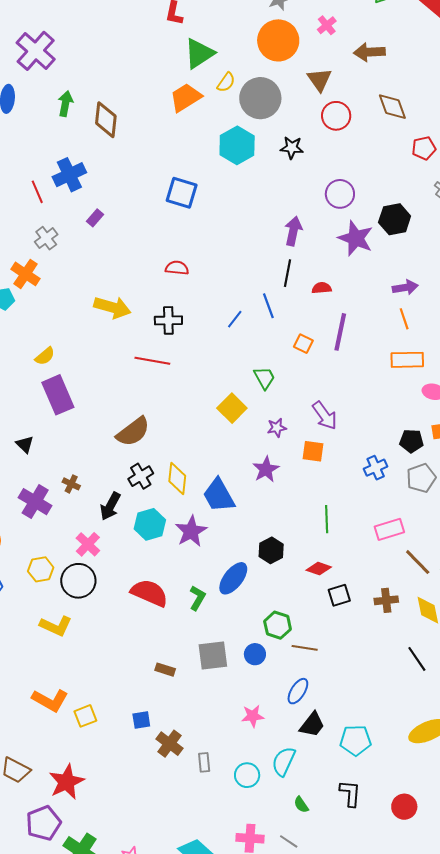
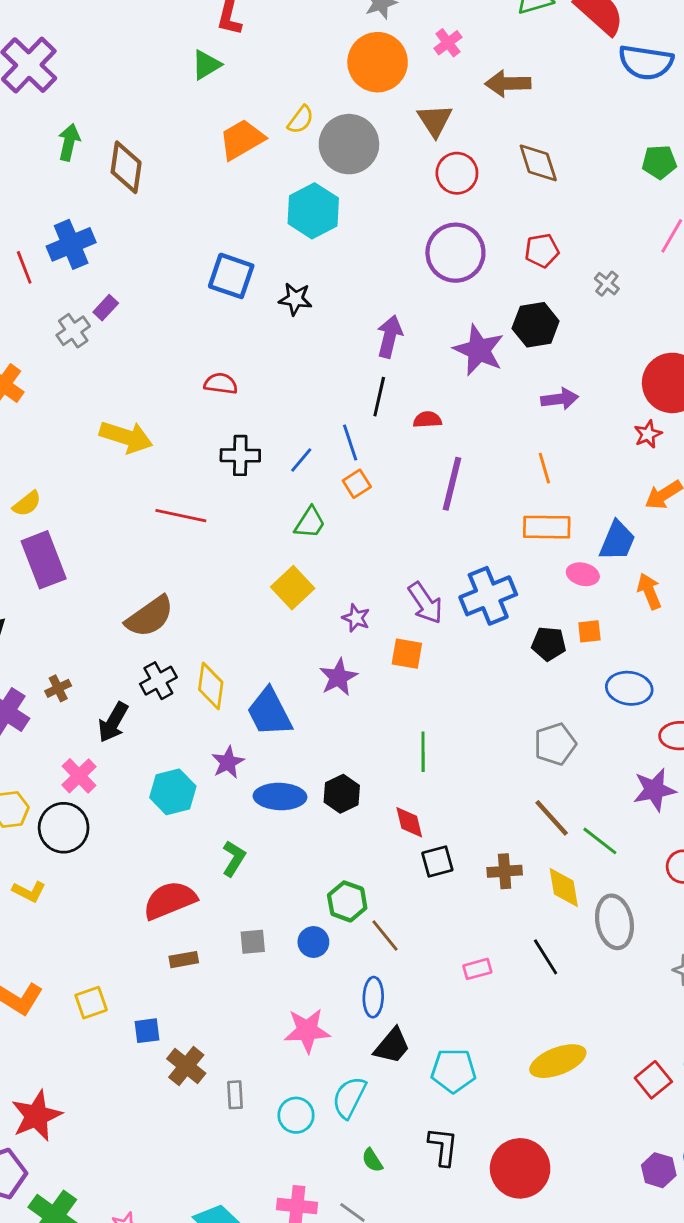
green triangle: (199, 53) -> (206, 65), moved, size x0.7
black star: (292, 148) -> (295, 299), moved
red pentagon: (424, 148) -> (542, 251), moved
purple circle: (340, 194) -> (455, 253), moved, size x1.4
gray cross: (46, 238) -> (73, 331), moved
purple arrow: (405, 287) -> (560, 399), moved
black cross: (168, 320) -> (240, 455), moved
orange square: (303, 344) -> (357, 484), moved, turned 30
green trapezoid: (264, 378) -> (310, 523), moved, turned 60
purple star: (277, 428) -> (356, 618), turned 30
blue cross: (376, 468) -> (488, 596), moved, size x1.6
gray pentagon: (421, 478) -> (555, 744), moved
brown cross: (71, 484) -> (58, 688), turned 36
cyan hexagon: (150, 524) -> (173, 792), moved
pink rectangle: (389, 529) -> (477, 969), moved, size x0.7
purple star: (191, 531) -> (228, 762), size x0.7
red diamond: (319, 569) -> (409, 822), turned 55
blue ellipse: (233, 578) -> (280, 796), moved, turned 52
red semicircle: (149, 593) -> (170, 900), moved, turned -48
yellow L-shape: (56, 626) -> (29, 891), size x0.7
brown line: (305, 648) -> (385, 935), turned 40
gray square: (213, 655) -> (253, 942), size x0.6
brown rectangle: (165, 670) -> (184, 960), turned -30
blue ellipse: (298, 691) -> (373, 997), turned -32
yellow square: (85, 716) -> (91, 1003), moved
pink star: (253, 716) -> (307, 1031), size x1.4
red circle: (404, 807) -> (520, 1168), size x1.6

